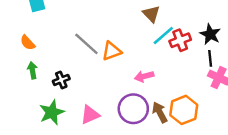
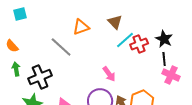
orange triangle: (112, 51) -> (81, 27), moved
pink arrow: (144, 76) -> (109, 74), turned -112
black cross: (61, 80) -> (40, 77), size x1.6

